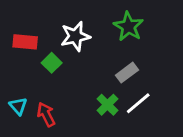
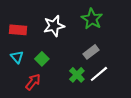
green square: (52, 63) -> (42, 59), moved
cyan triangle: (18, 106) -> (17, 57), moved
red arrow: (46, 114) -> (33, 82), turned 66

